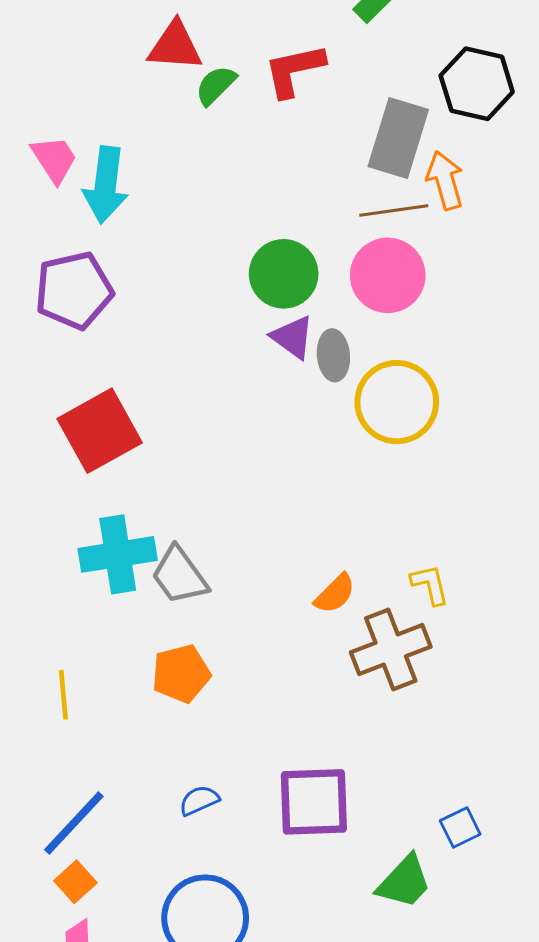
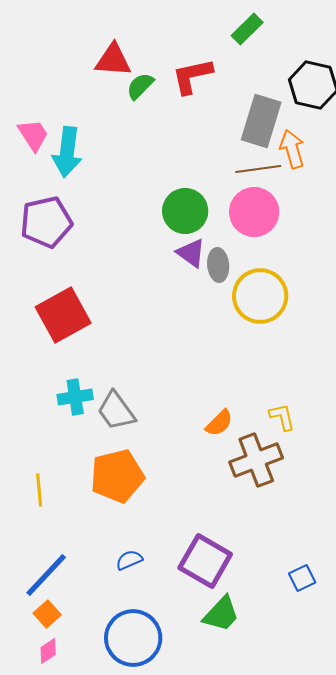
cyan cross: (118, 554) -> (75, 397), size x0.7
orange pentagon: (181, 674) -> (117, 476), size x1.4
purple square: (314, 802) -> (205, 561), turned 32
green trapezoid: (404, 882) -> (221, 614), moved

